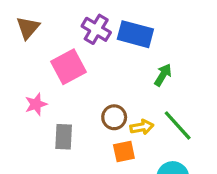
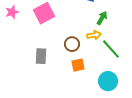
pink star: (36, 104) -> (12, 12), moved
yellow arrow: (142, 127) -> (94, 35), moved

